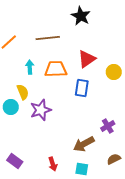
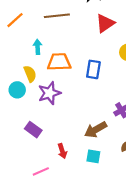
red triangle: (87, 59) -> (105, 23), moved
orange trapezoid: (56, 69) -> (59, 62), moved
purple rectangle: (15, 161) -> (33, 130), moved

